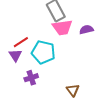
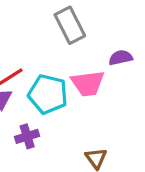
pink trapezoid: (62, 27) -> (88, 83), moved

